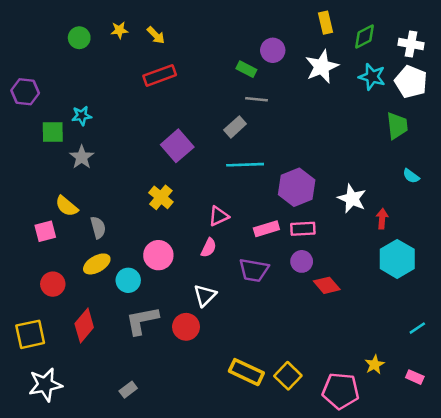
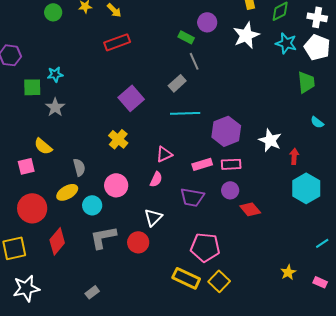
gray line: (256, 99) -> (194, 61), turned 60
gray semicircle: (98, 228) -> (79, 167), moved
red circle: (53, 284) -> (32, 208), size x1.5
pink pentagon: (341, 391) -> (205, 247), moved

